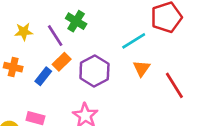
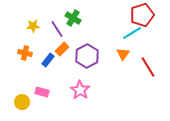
cyan line: (134, 41) -> (132, 33), moved

